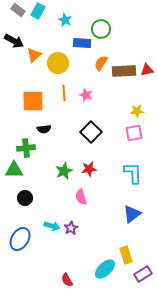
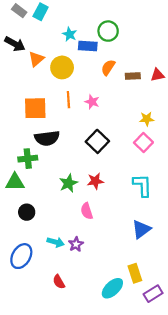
cyan star: (65, 20) -> (70, 34), moved
brown rectangle: (124, 71) -> (133, 76), size x0.6
black semicircle: (44, 129) -> (47, 138), size x1.6
pink square: (134, 133) -> (143, 142), turned -36
red semicircle: (67, 280) -> (59, 282), moved

